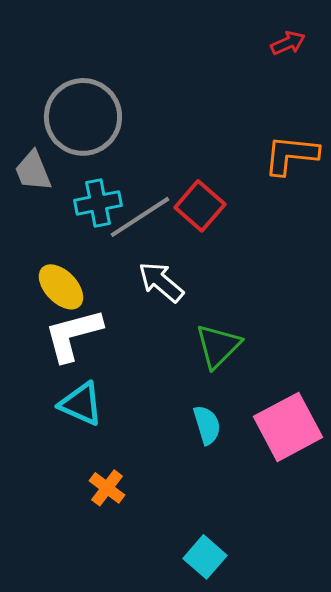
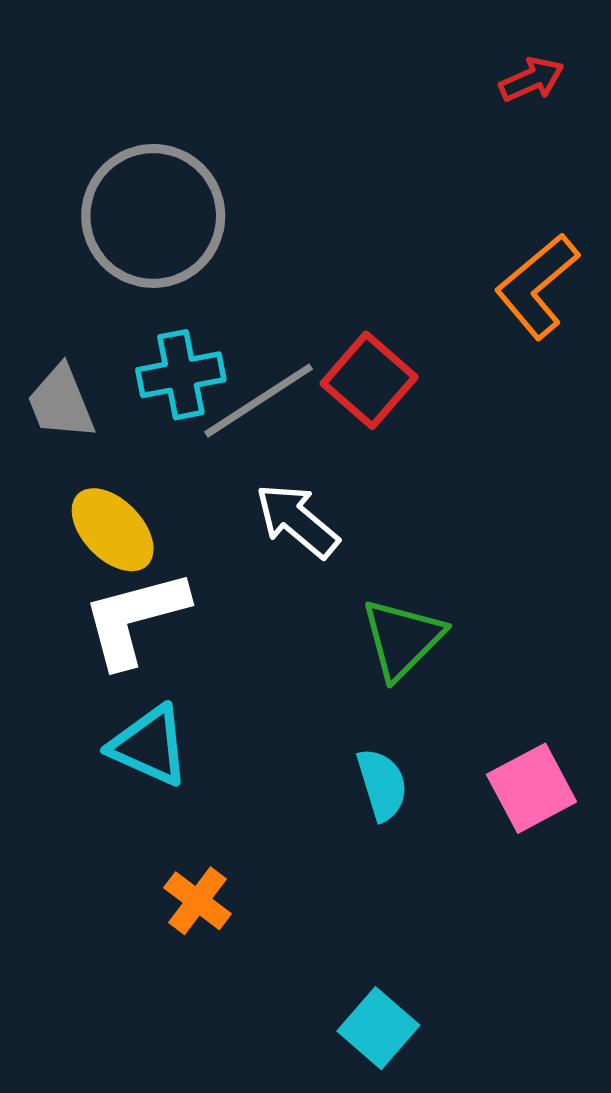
orange L-shape: (291, 155) -> (537, 286), turned -46
gray trapezoid: (33, 171) -> (61, 402), moved
pink square: (288, 427) -> (532, 788), size x0.7

